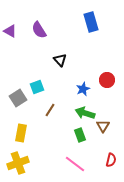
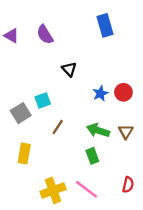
blue star: (83, 89) -> (100, 93), moved
brown triangle: (103, 126) -> (126, 132), moved
yellow cross: (18, 163) -> (53, 190), moved

